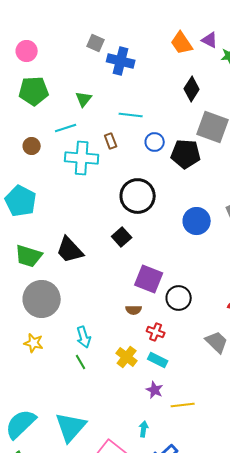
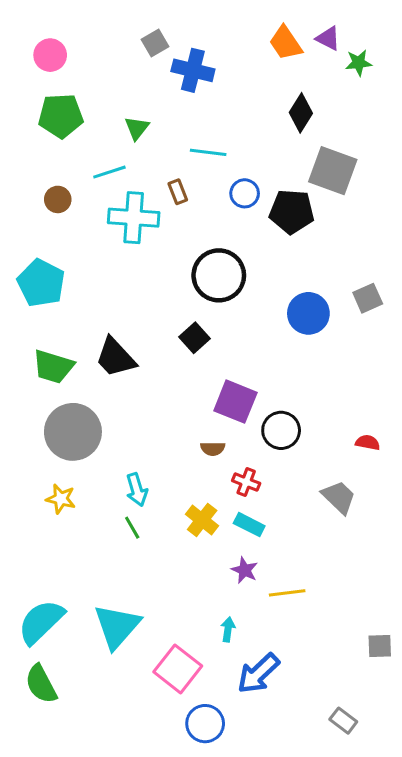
gray square: (96, 43) -> (155, 43), turned 36

